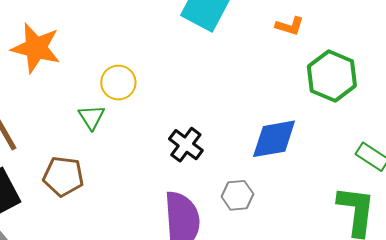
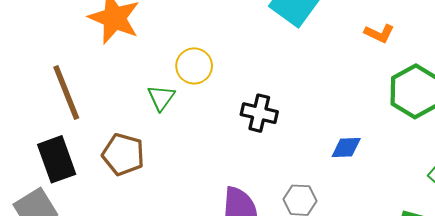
blue diamond: (274, 139) -> (346, 147), size x0.6
black cross: (186, 145) -> (259, 113), moved, turned -32

